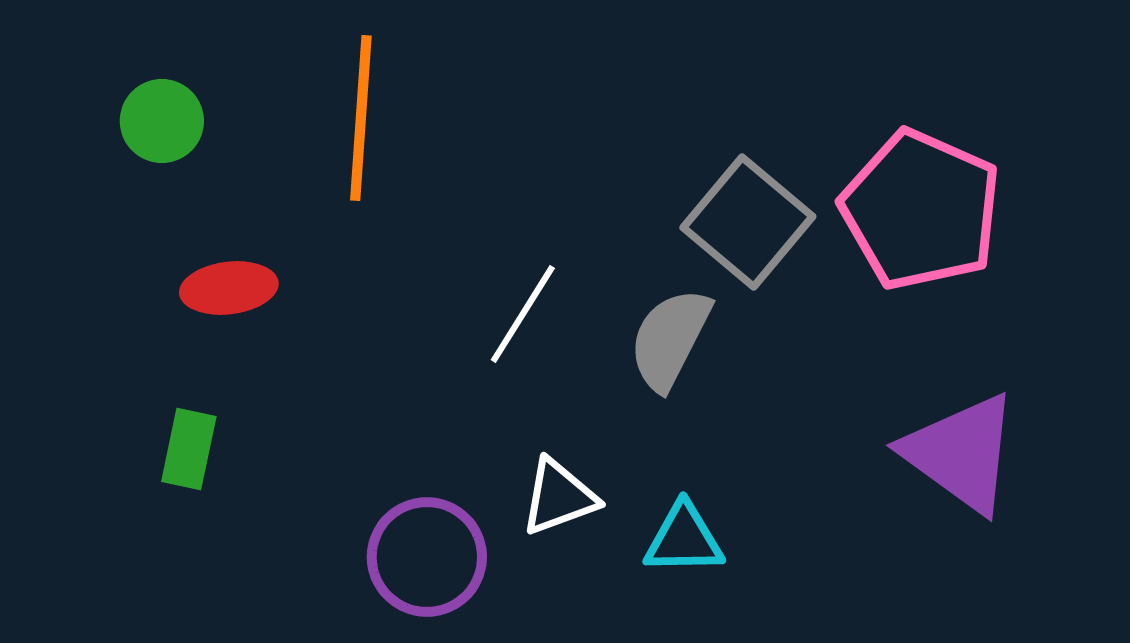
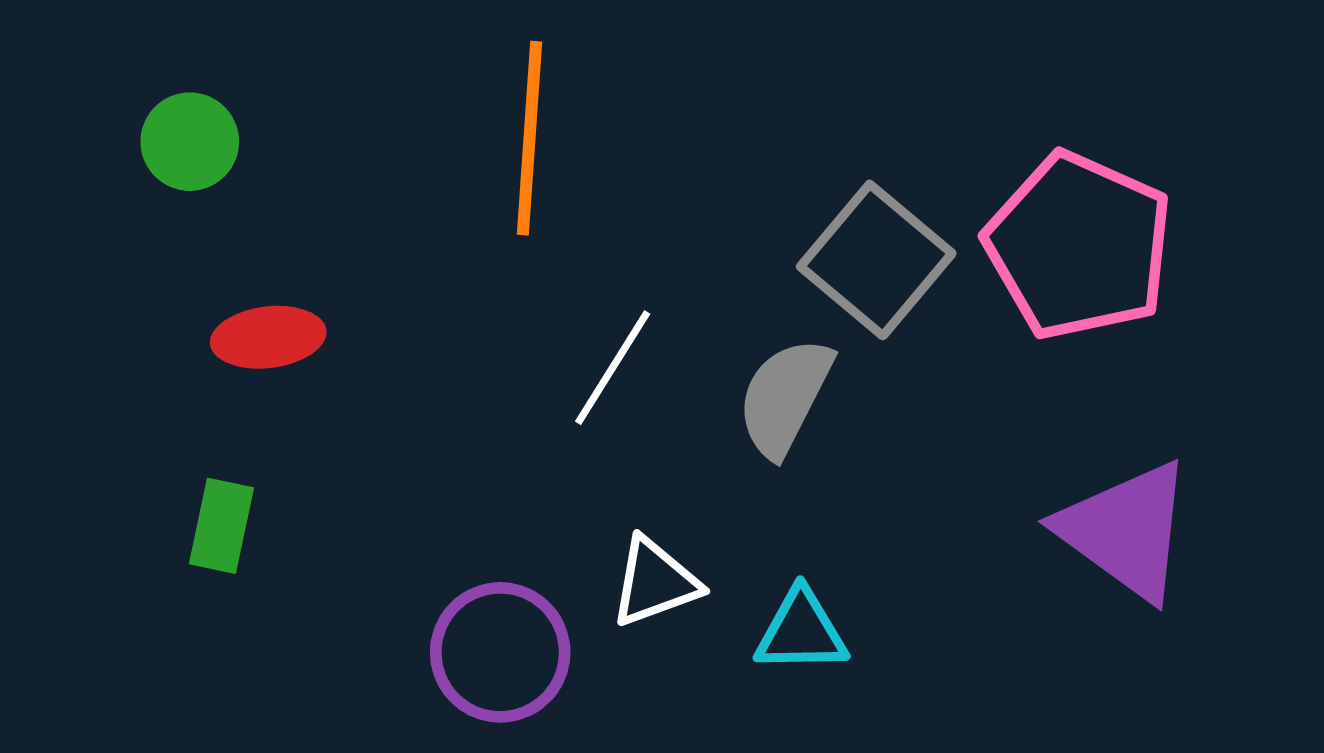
orange line: (361, 118) -> (529, 138), moved

